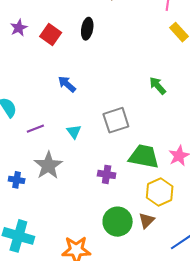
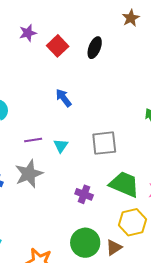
purple line: (35, 129) -> (33, 140), moved

